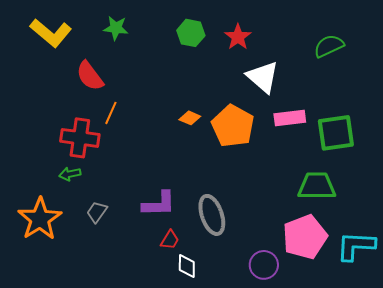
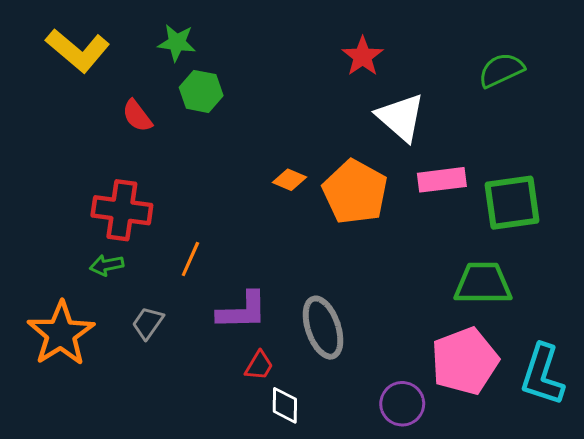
green hexagon: (191, 33) -> (201, 91), moved
red semicircle: (90, 76) -> (137, 116), size x0.7
orange line: (111, 113) -> (190, 259), moved
cyan L-shape: (356, 246) -> (542, 375), turned -75

